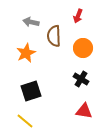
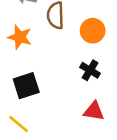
orange star: (26, 53) -> (20, 37), turned -30

